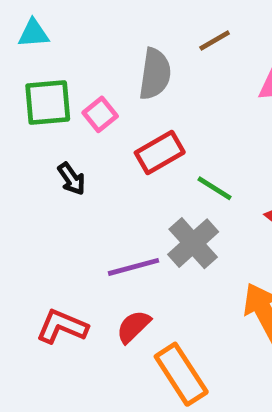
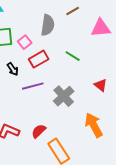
red rectangle: (160, 153) -> (39, 59), moved
green line: (215, 188) -> (73, 56), moved
purple line: (133, 267) -> (33, 86), moved

